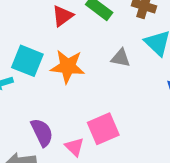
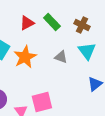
orange star: (68, 66) -> (25, 57), turned 30

